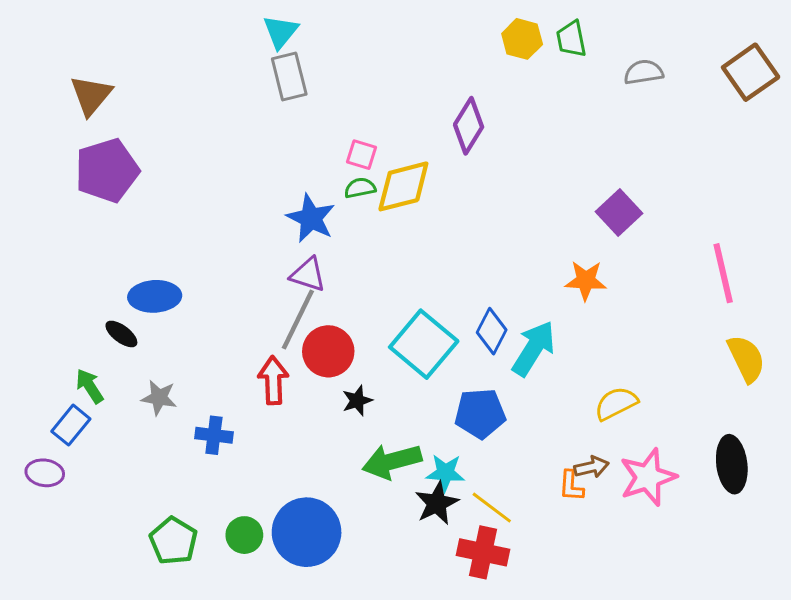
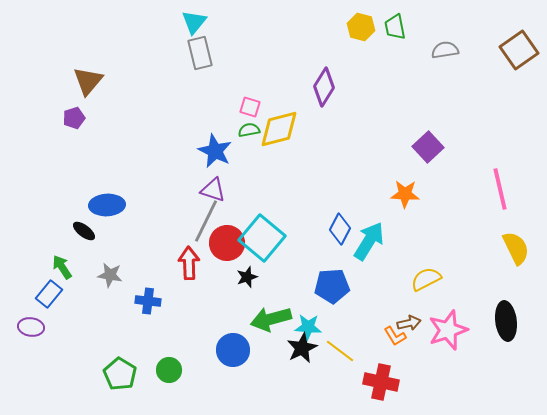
brown triangle: (91, 95) -> (88, 81), moved
purple pentagon: (107, 171) -> (74, 118), size x0.5
cyan square: (424, 344) -> (262, 238), moved
orange L-shape: (571, 486) -> (395, 336), turned -35
blue circle: (307, 532) -> (233, 350), moved, size x0.7
red cross: (483, 552) -> (381, 382), moved

